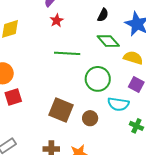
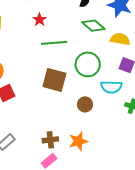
red star: (57, 20) -> (39, 20), moved
brown square: (61, 110) -> (54, 80), moved

